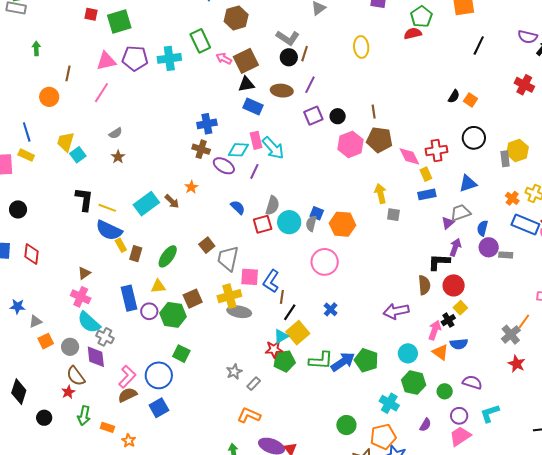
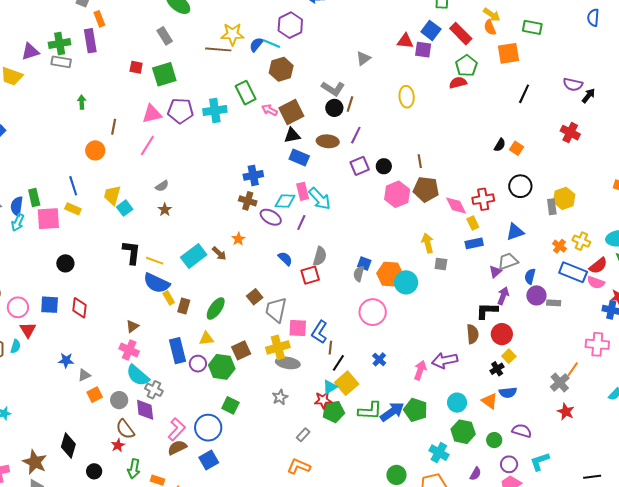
cyan circle: (289, 222) -> (406, 282), moved
pink arrow: (435, 330) -> (420, 370), moved
gray star: (234, 372) -> (280, 397), moved

